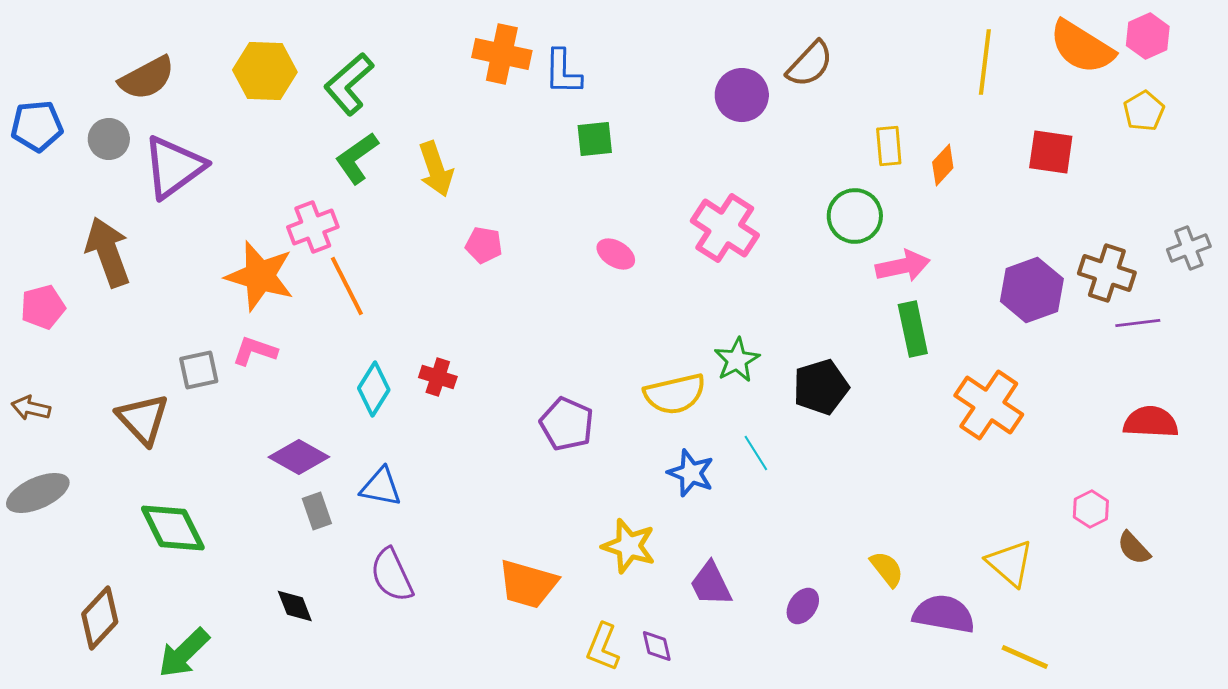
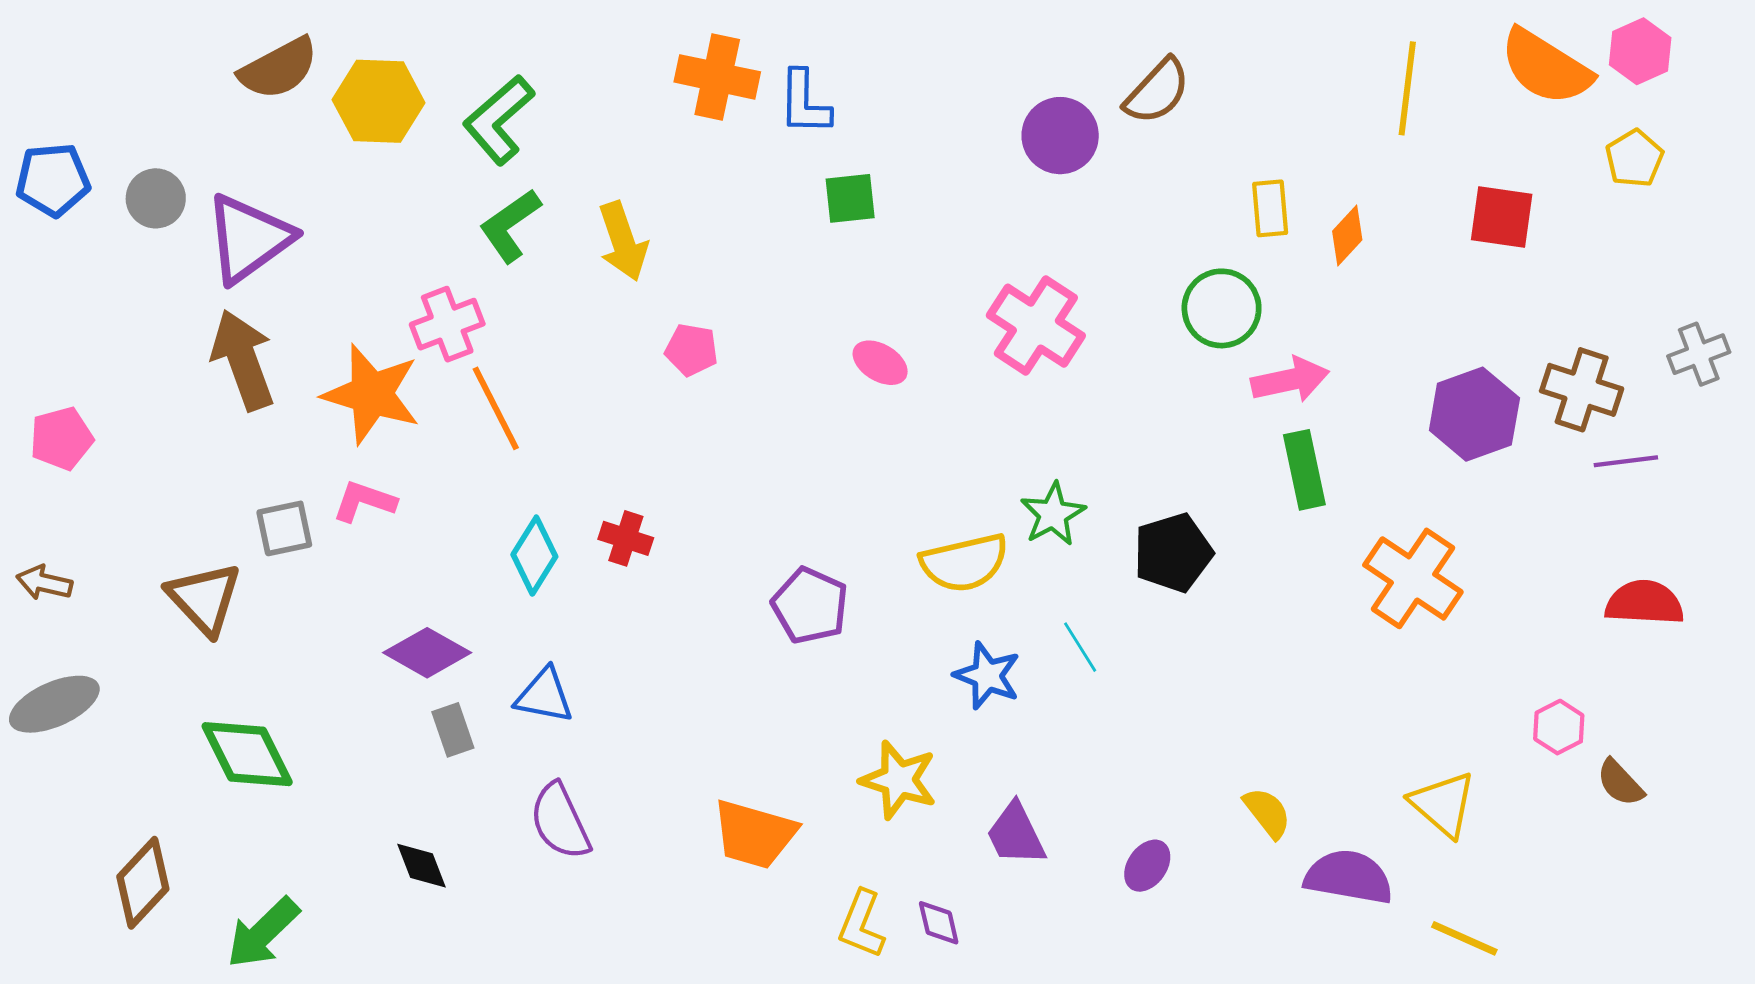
brown semicircle: (147, 78) -> (279, 68), moved
brown arrow: (108, 252) -> (243, 360), moved

